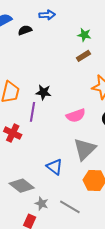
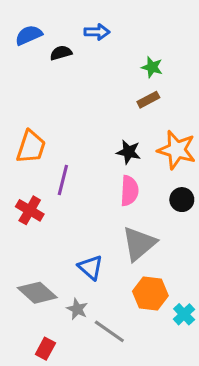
black star: (43, 92) -> (129, 152), moved
pink semicircle: (76, 115) -> (129, 191), turned -72
gray star: (42, 204) -> (77, 309), moved

